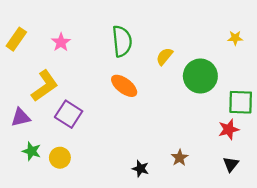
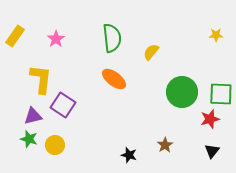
green circle: (200, 76) -> (182, 92), moved
yellow L-shape: (45, 86) -> (41, 79), turned -48
purple triangle: (21, 117) -> (33, 116), moved

